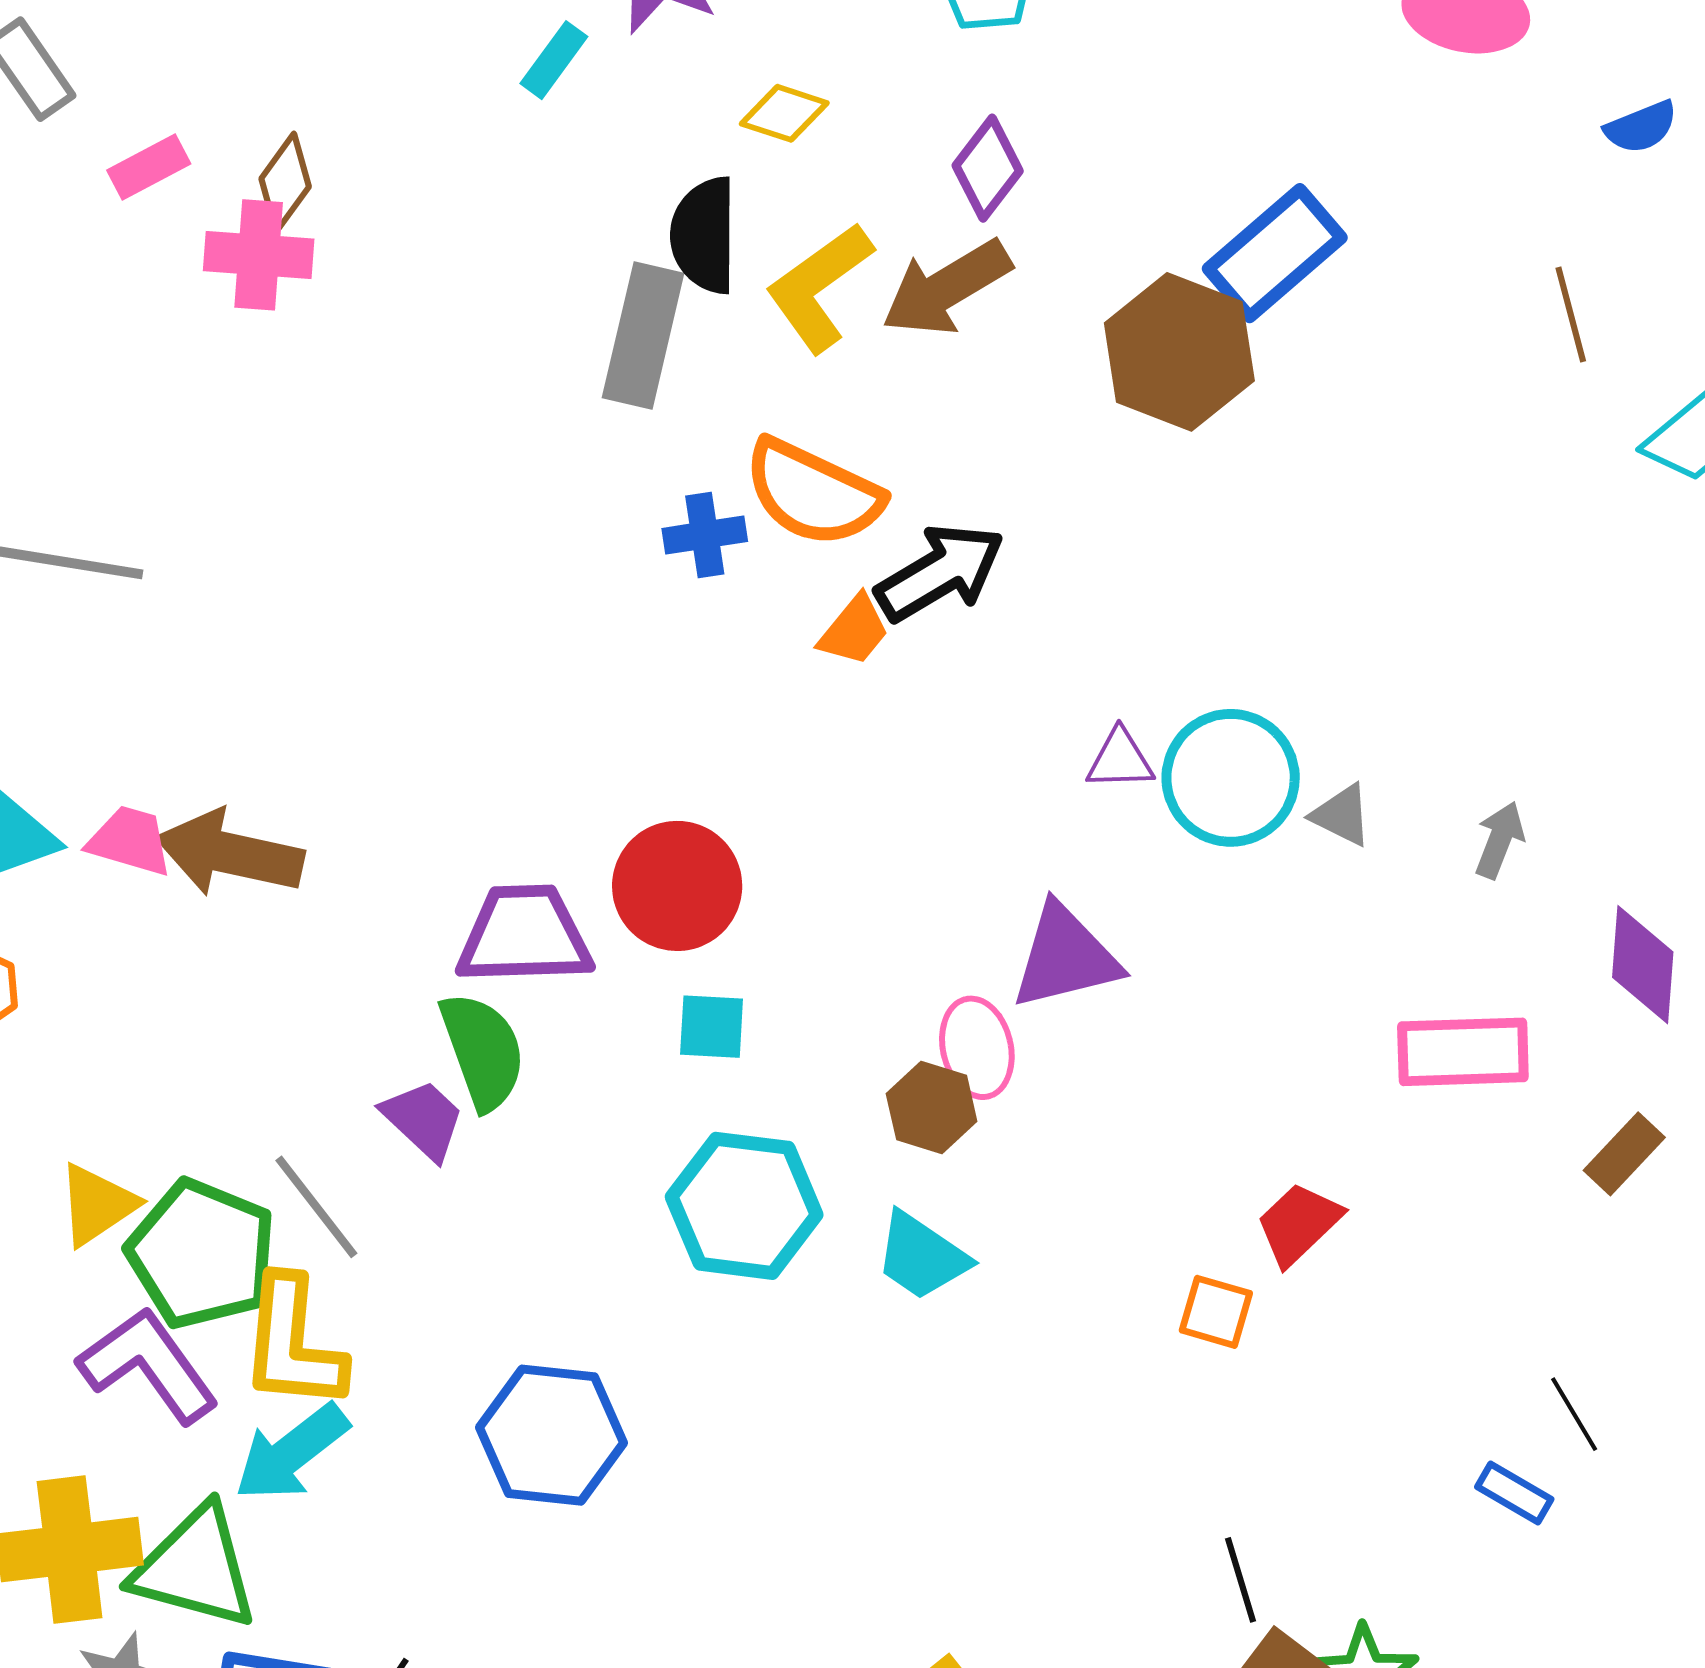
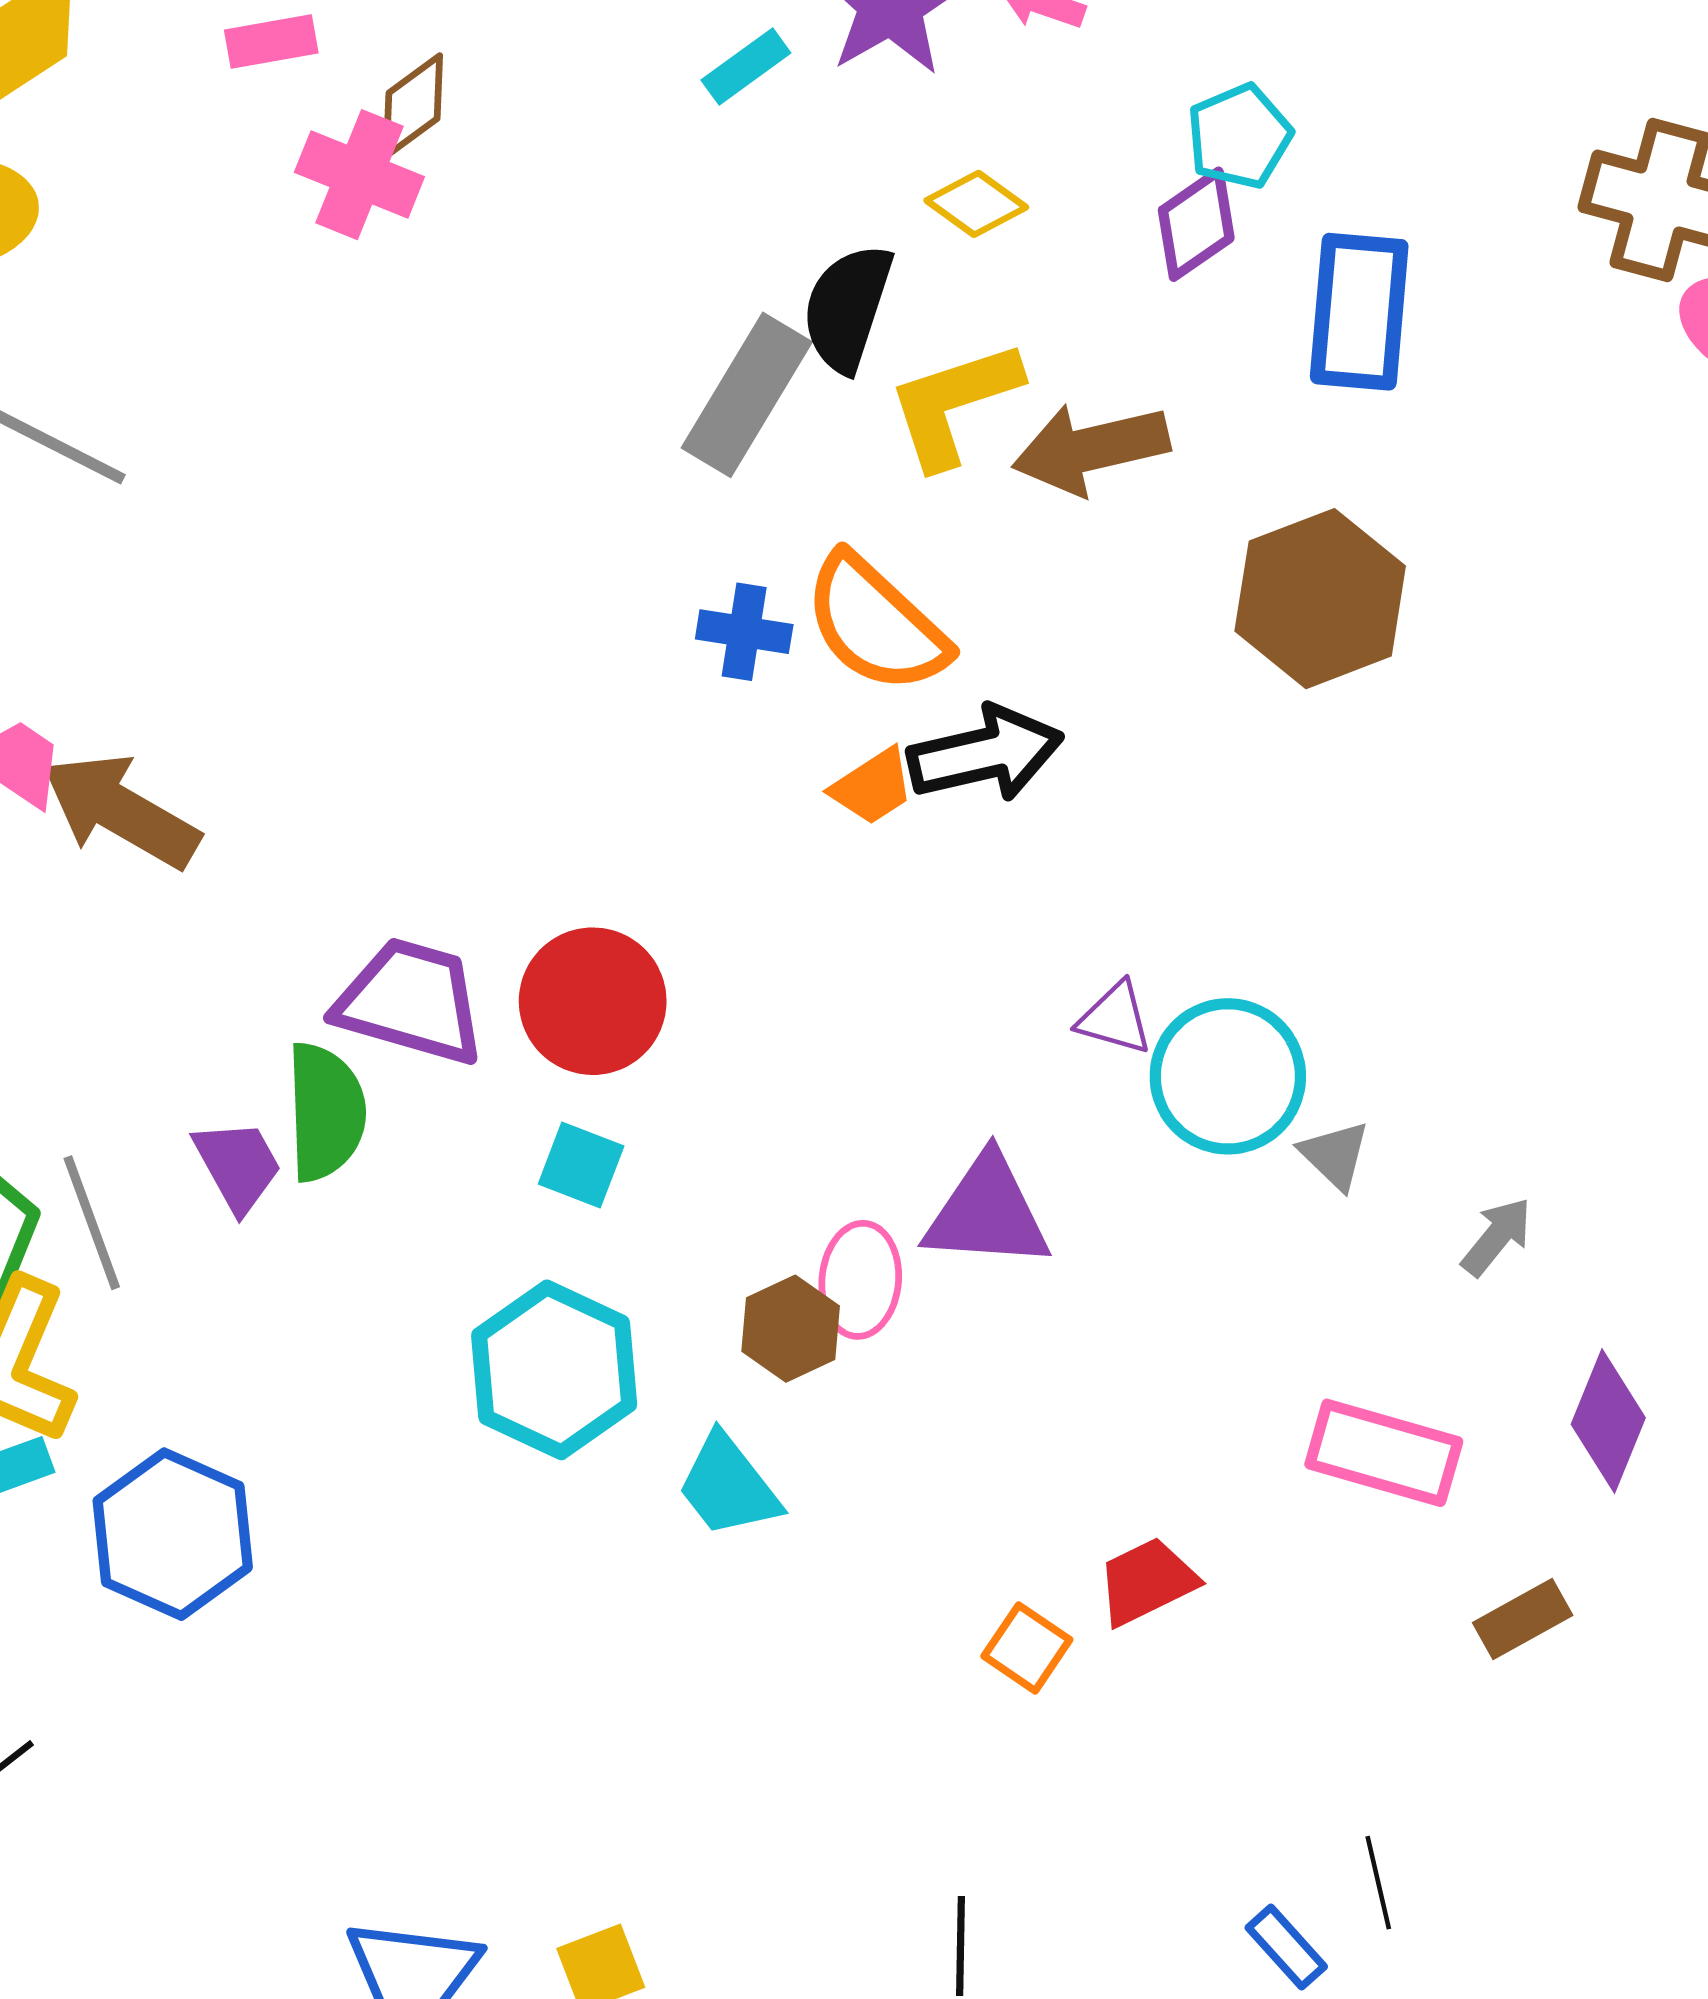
purple diamond: (988, 168) -> (1196, 224), moved
blue rectangle: (1275, 253) -> (1359, 312), moved, turned -62
blue hexagon: (551, 1435) -> (173, 1534), moved

